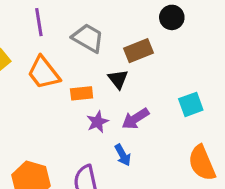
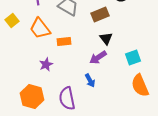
black triangle: (118, 79) -> (106, 38), moved
cyan square: (191, 104) -> (133, 57), moved
purple star: (97, 122) -> (46, 64), moved

